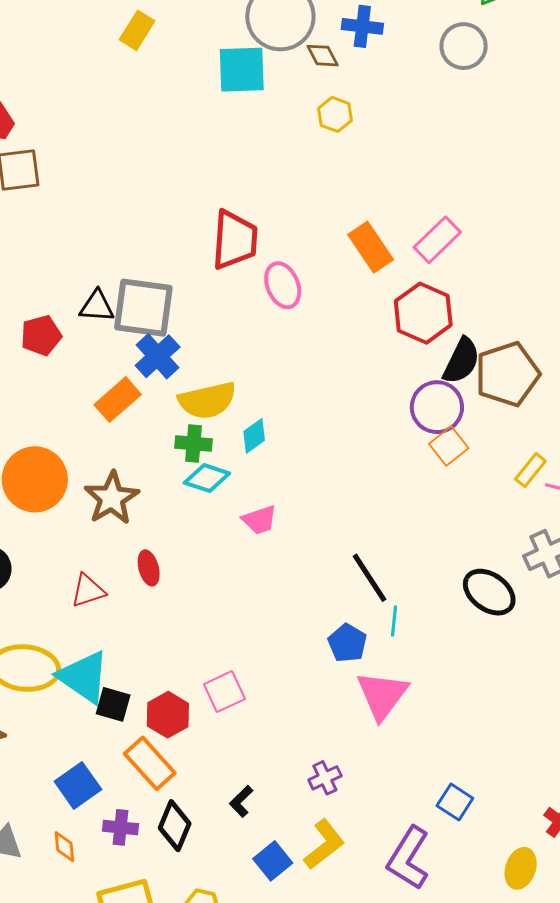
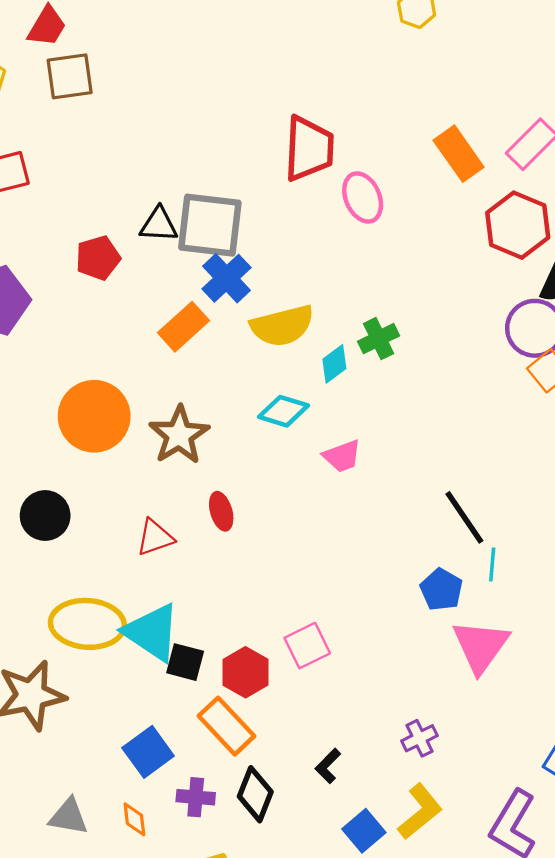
green cross: (194, 443) -> (379, 339), moved, turned -30

